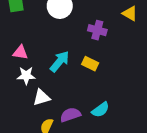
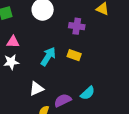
pink triangle: (20, 53) -> (13, 42), moved
white star: (26, 76) -> (11, 62), moved

